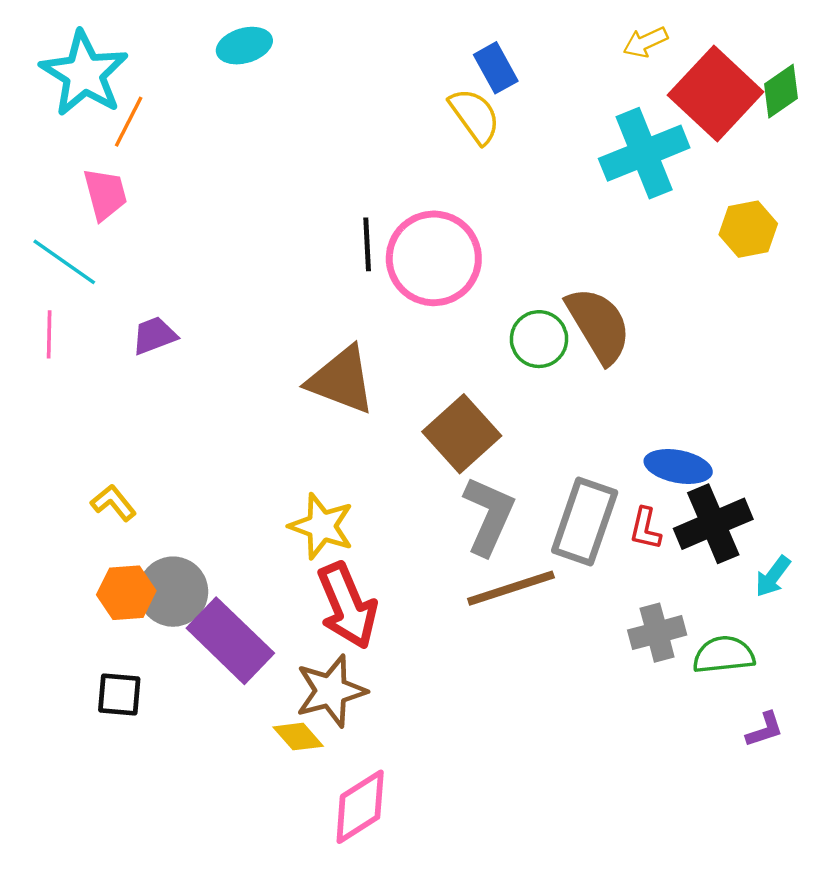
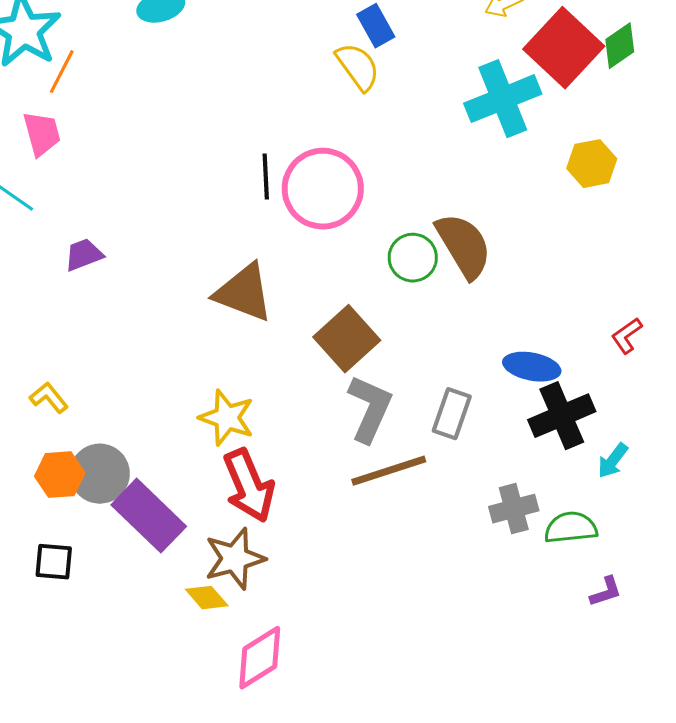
gray rectangle: (585, 521) -> (452, 414), size x0.7
red L-shape: (645, 528) -> (627, 336), moved, turned 42

